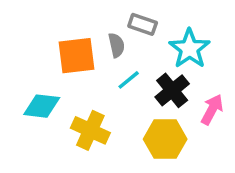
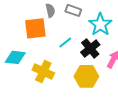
gray semicircle: (116, 45) -> (50, 10), moved

